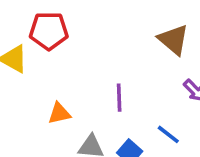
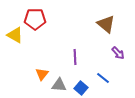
orange triangle: (59, 113) -> (42, 74), moved, turned -40

